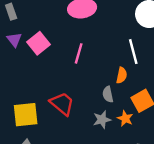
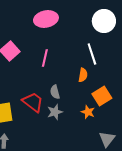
gray semicircle: (108, 94) -> (55, 92), moved
gray star: (102, 120) -> (55, 112), moved

